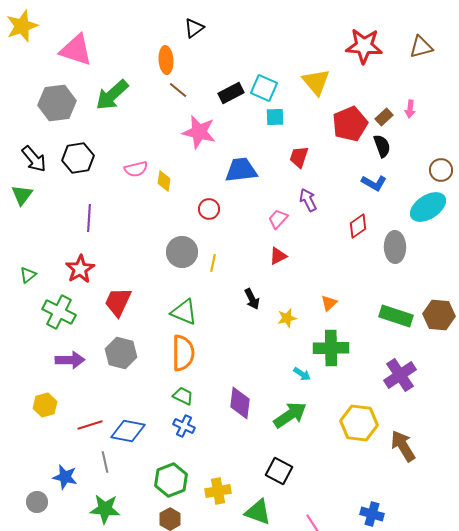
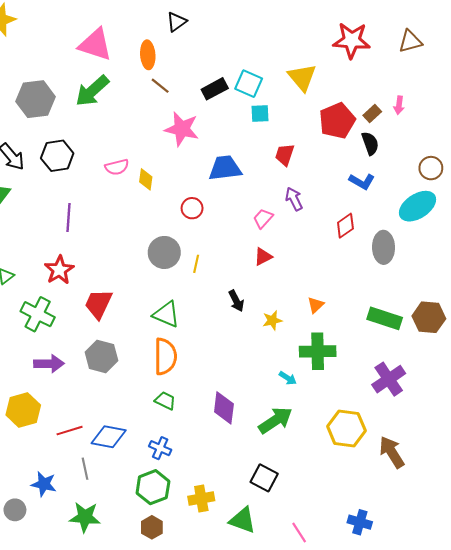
pink triangle: (76, 50) -> (95, 45), moved
yellow hexagon: (45, 405) -> (23, 410), size x1.4
blue cross: (184, 426) -> (160, 448), moved

